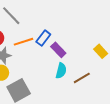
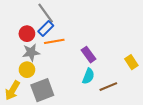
blue rectangle: (43, 38) -> (46, 29), moved

